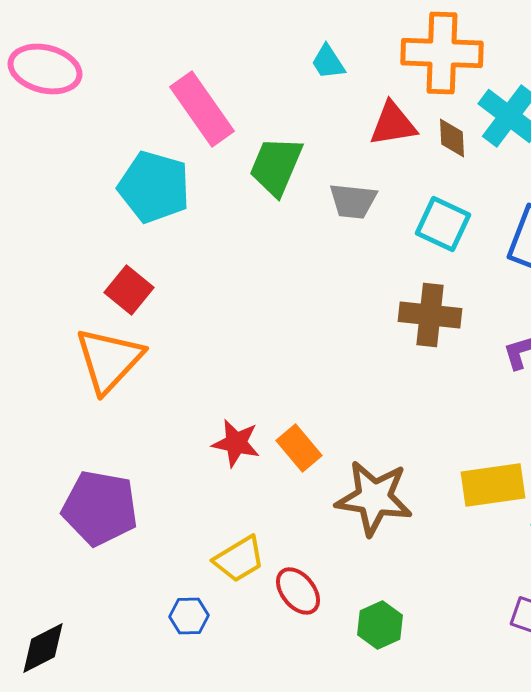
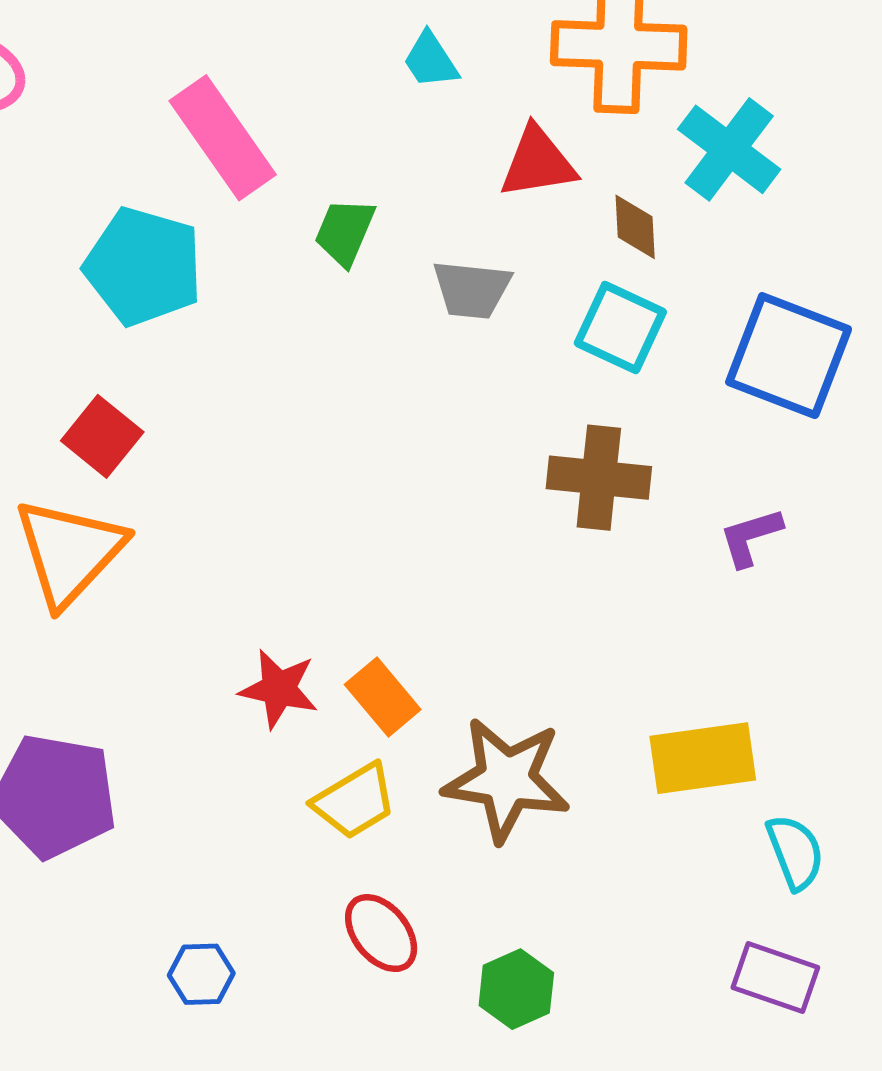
brown diamond: (452, 138) -> (635, 227), moved
green trapezoid: (276, 166) -> (345, 232), size x0.7
yellow trapezoid: (239, 559) -> (355, 801), moved

